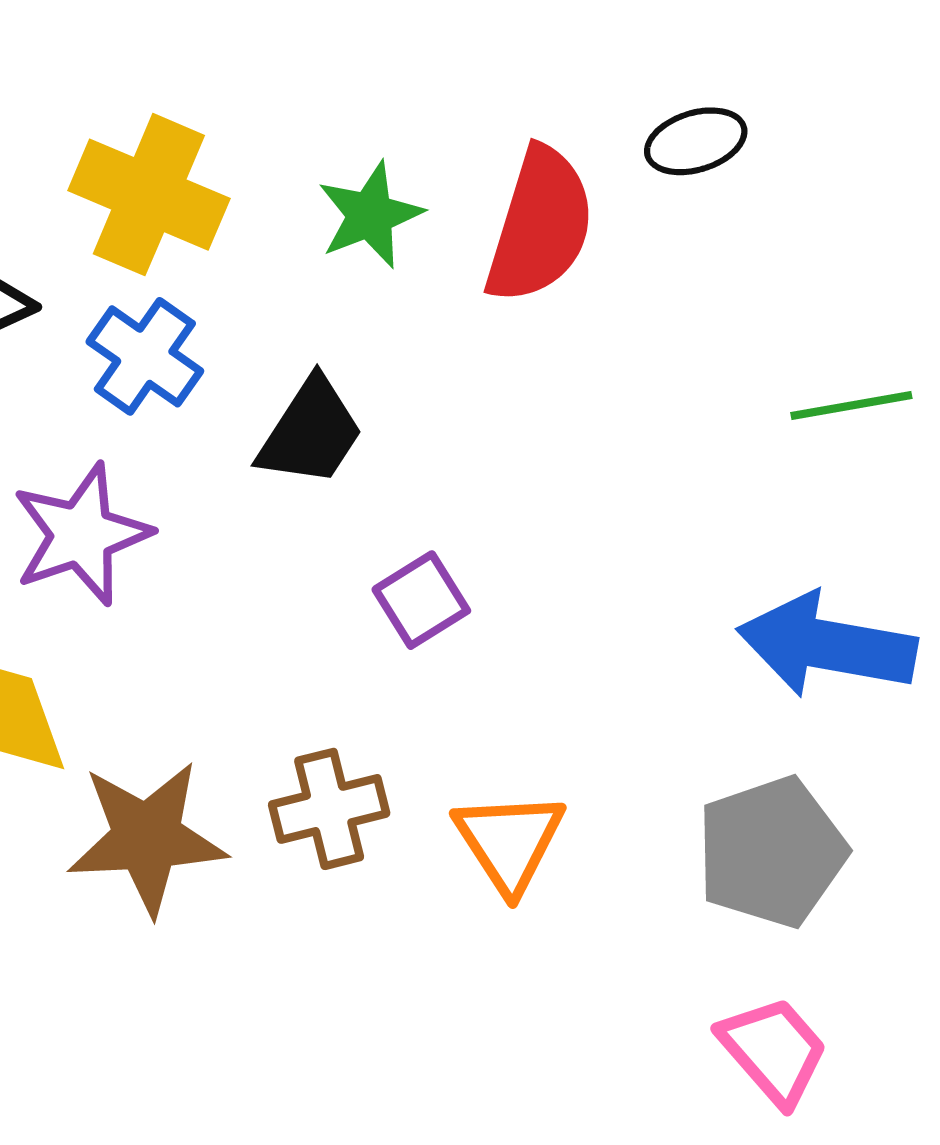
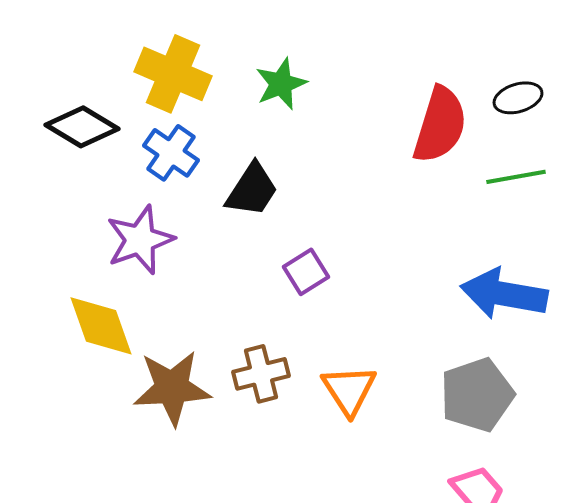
black ellipse: (696, 141) -> (518, 98), moved
red semicircle: (540, 225) -> (440, 125), moved

